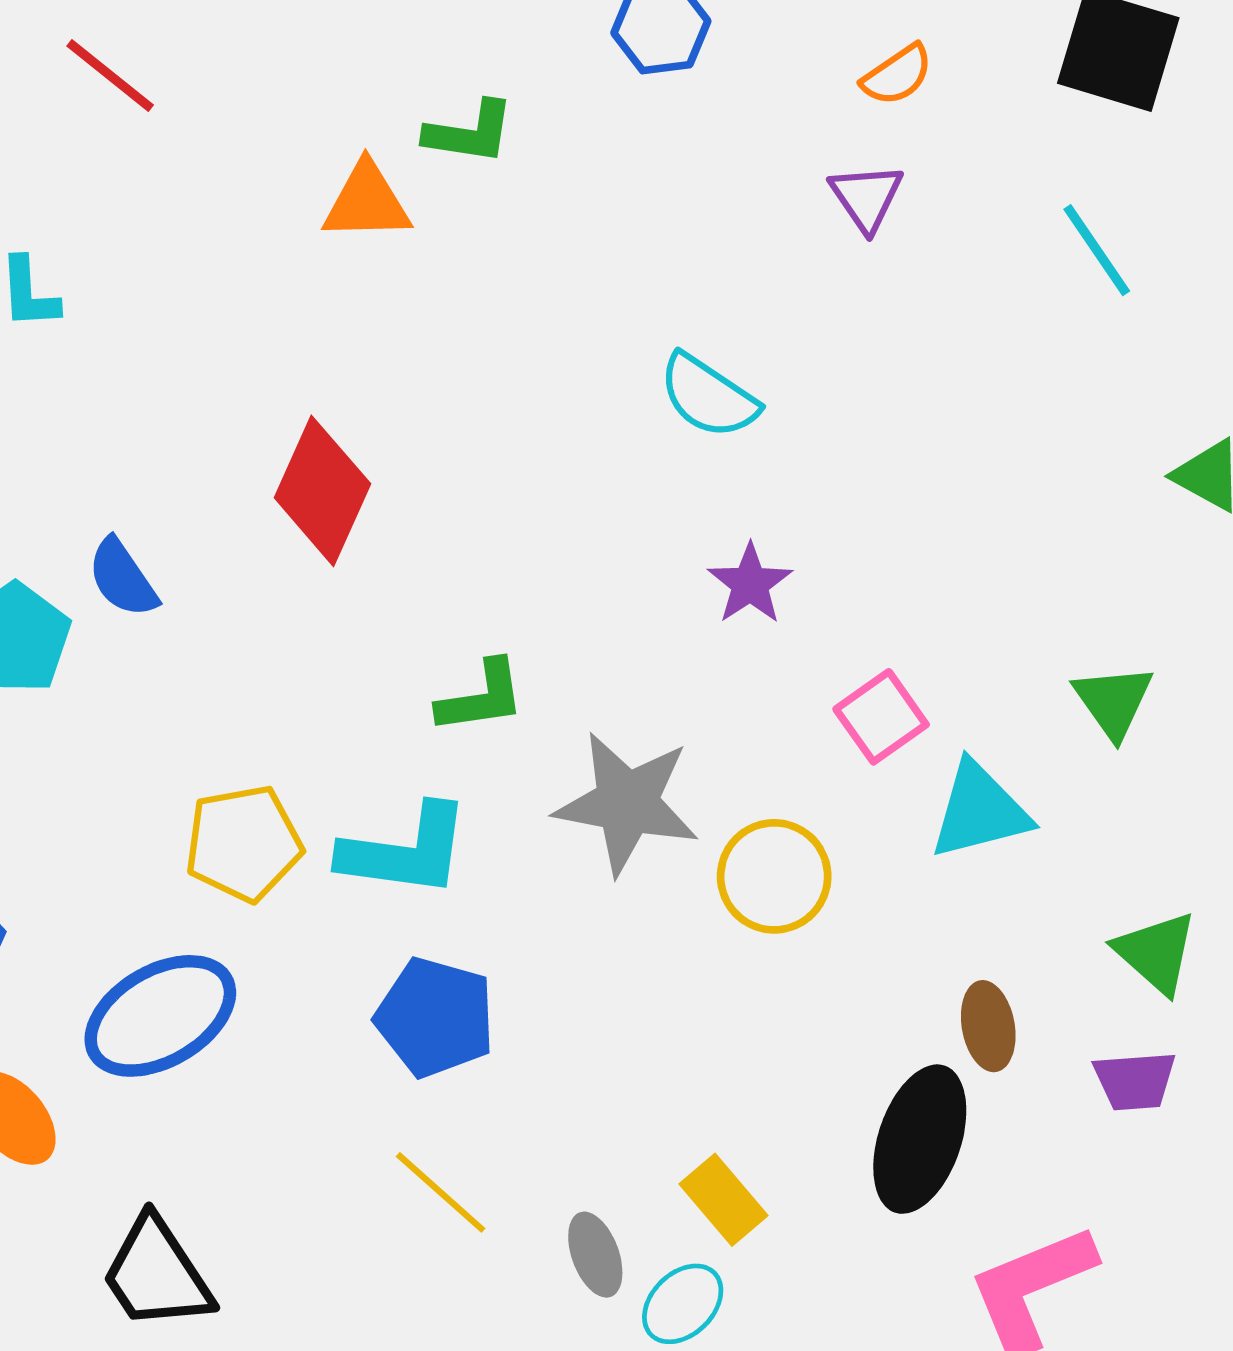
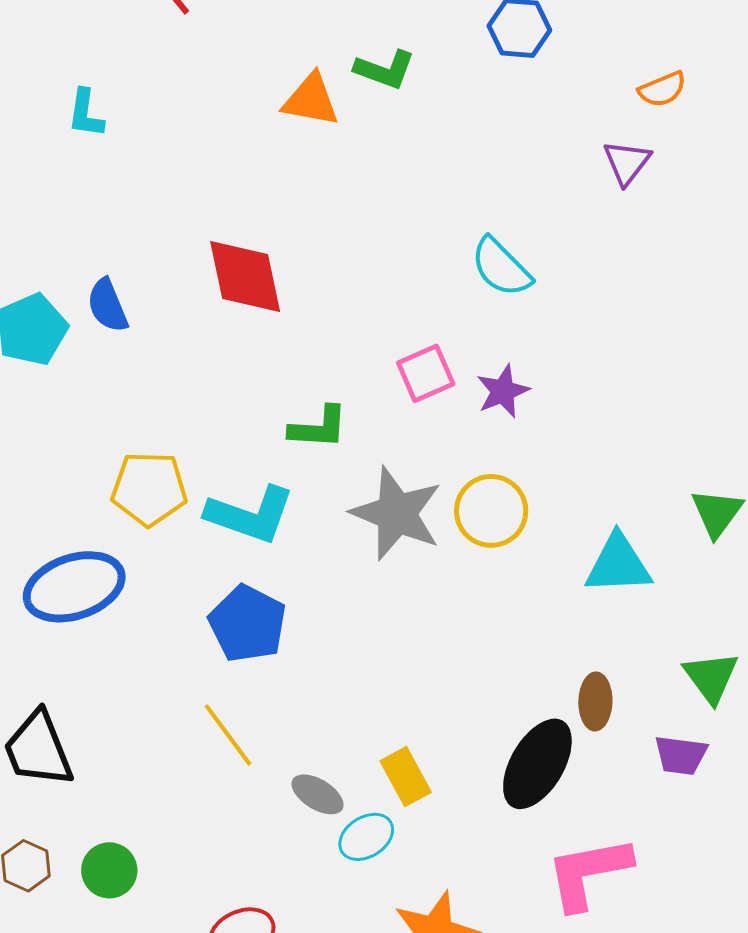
red diamond: (322, 491) -> (245, 277), turned -48
pink square: (881, 717) -> (426, 373), moved
yellow circle: (774, 876) -> (491, 511), moved
gray ellipse: (595, 1255) -> (318, 794), turned -50

